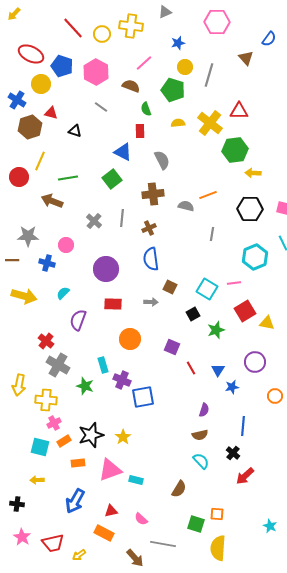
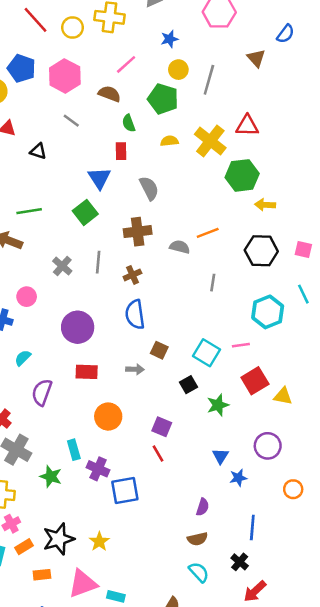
blue triangle: (123, 152) -> (99, 178), turned 30
red line: (191, 368) -> (158, 453), moved

